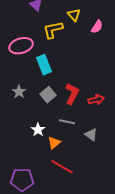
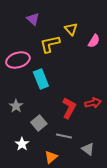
gray square: (48, 95) -> (39, 123), moved
red arrow: (96, 100) -> (93, 103), moved
white star: (38, 130) -> (22, 144), moved

